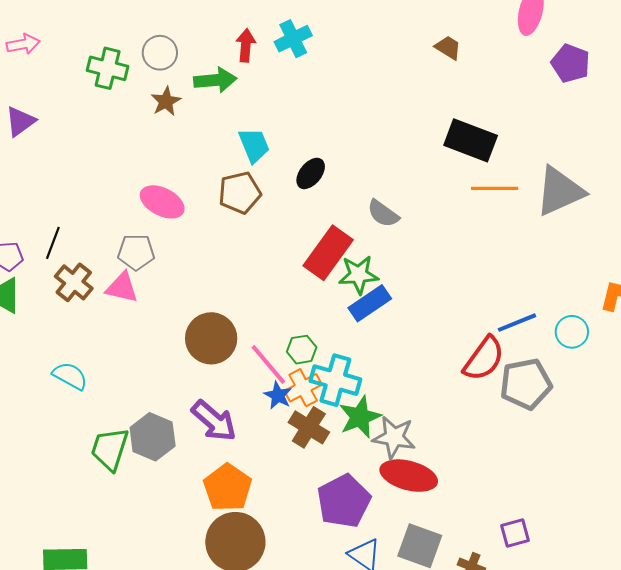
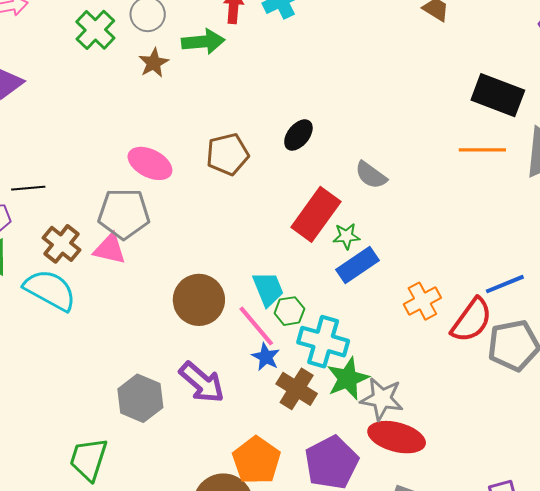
green cross: (108, 68) -> (95, 30), turned 30
black rectangle: (471, 140) -> (498, 95), moved
cyan trapezoid: (254, 145) -> (268, 289), moved
black line: (53, 243) -> (28, 188), moved, turned 64
gray pentagon: (136, 252) -> (124, 214), size x1.4
green star: (359, 275) -> (346, 236), size x0.7
cyan semicircle: (70, 376) -> (50, 290), moved, size x1.5
orange cross: (303, 388) -> (422, 301), moved
green trapezoid: (110, 449) -> (89, 459), moved
orange pentagon: (228, 488) -> (256, 460), moved

